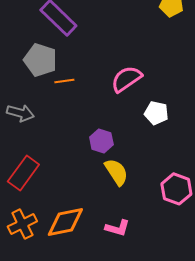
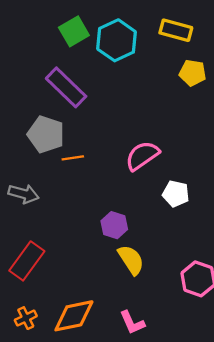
orange cross: (22, 224) -> (26, 318), size x0.7
pink L-shape: (117, 228) -> (132, 323), turned 50

